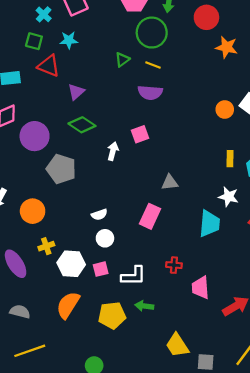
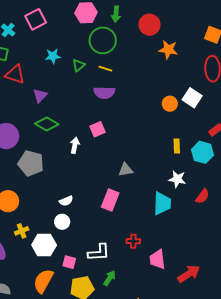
cyan star: (69, 40) -> (53, 56), moved
white circle: (105, 238) -> (62, 222), moved
pink square: (101, 269) -> (69, 262), moved, turned 32
green arrow: (144, 306) -> (110, 278), turned 119

